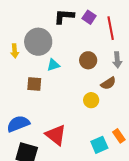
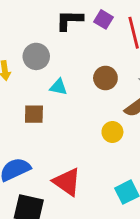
gray circle: (38, 42) -> (36, 56), size x0.7
cyan triangle: (53, 65) -> (59, 87), turned 32

